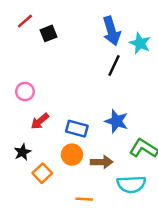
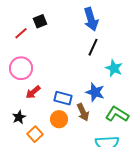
red line: (25, 21) -> (21, 33), moved
cyan star: (140, 43) -> (114, 68), moved
pink circle: (25, 92) -> (21, 68), size x1.5
brown arrow: (102, 162) -> (83, 112), moved, turned 66

